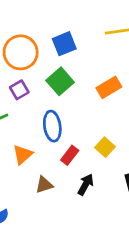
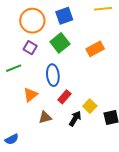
purple square: (19, 90) -> (30, 48), turned -32
yellow square: (105, 147) -> (90, 106), moved

